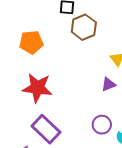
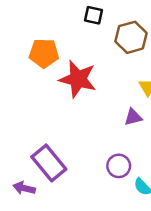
brown hexagon: (84, 27) -> (131, 37), moved
red star: (37, 88) -> (78, 79), moved

